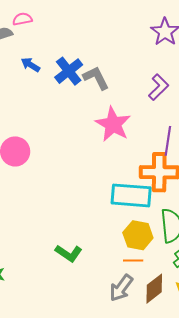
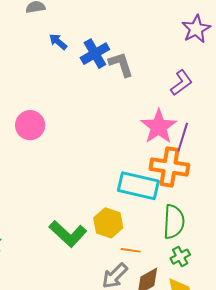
pink star: (113, 124) -> (159, 127), moved
yellow hexagon: (138, 235) -> (108, 223), moved
green L-shape: (69, 253) -> (68, 234), size x1.4

